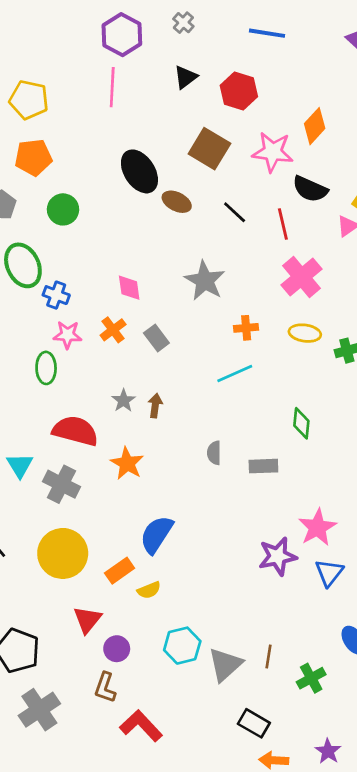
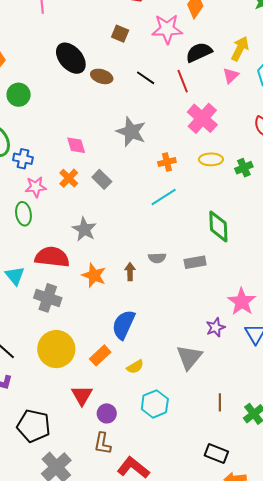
brown square: (209, 149) -> (120, 34), size x0.6
black semicircle: (310, 189) -> (199, 52), turned 140
gray star: (123, 401) -> (84, 229), size x1.4
brown arrow: (155, 406) -> (130, 272), moved
green diamond: (301, 423) -> (218, 226), size x1.4
gray semicircle: (214, 453) -> (157, 258), turned -84
cyan triangle: (20, 465) -> (15, 276), moved
purple star: (278, 556) -> (215, 327), size x0.7
yellow semicircle: (149, 590) -> (135, 367), moved
gray triangle: (225, 665) -> (189, 357), moved

